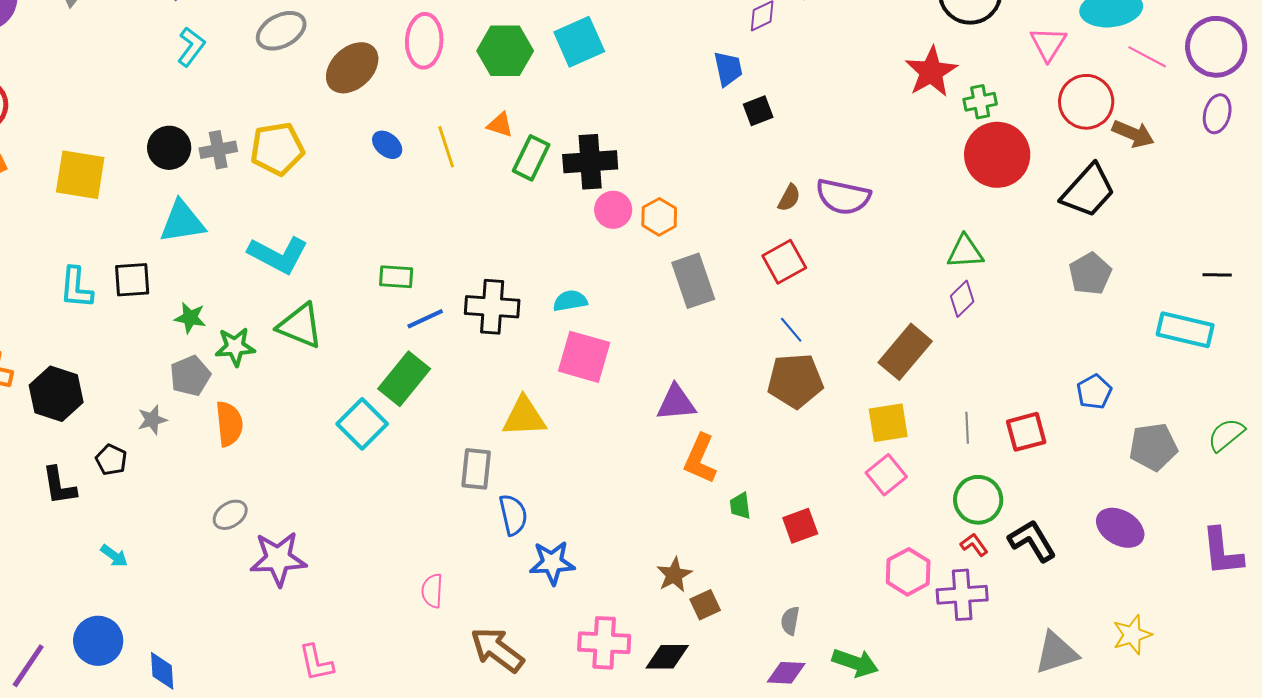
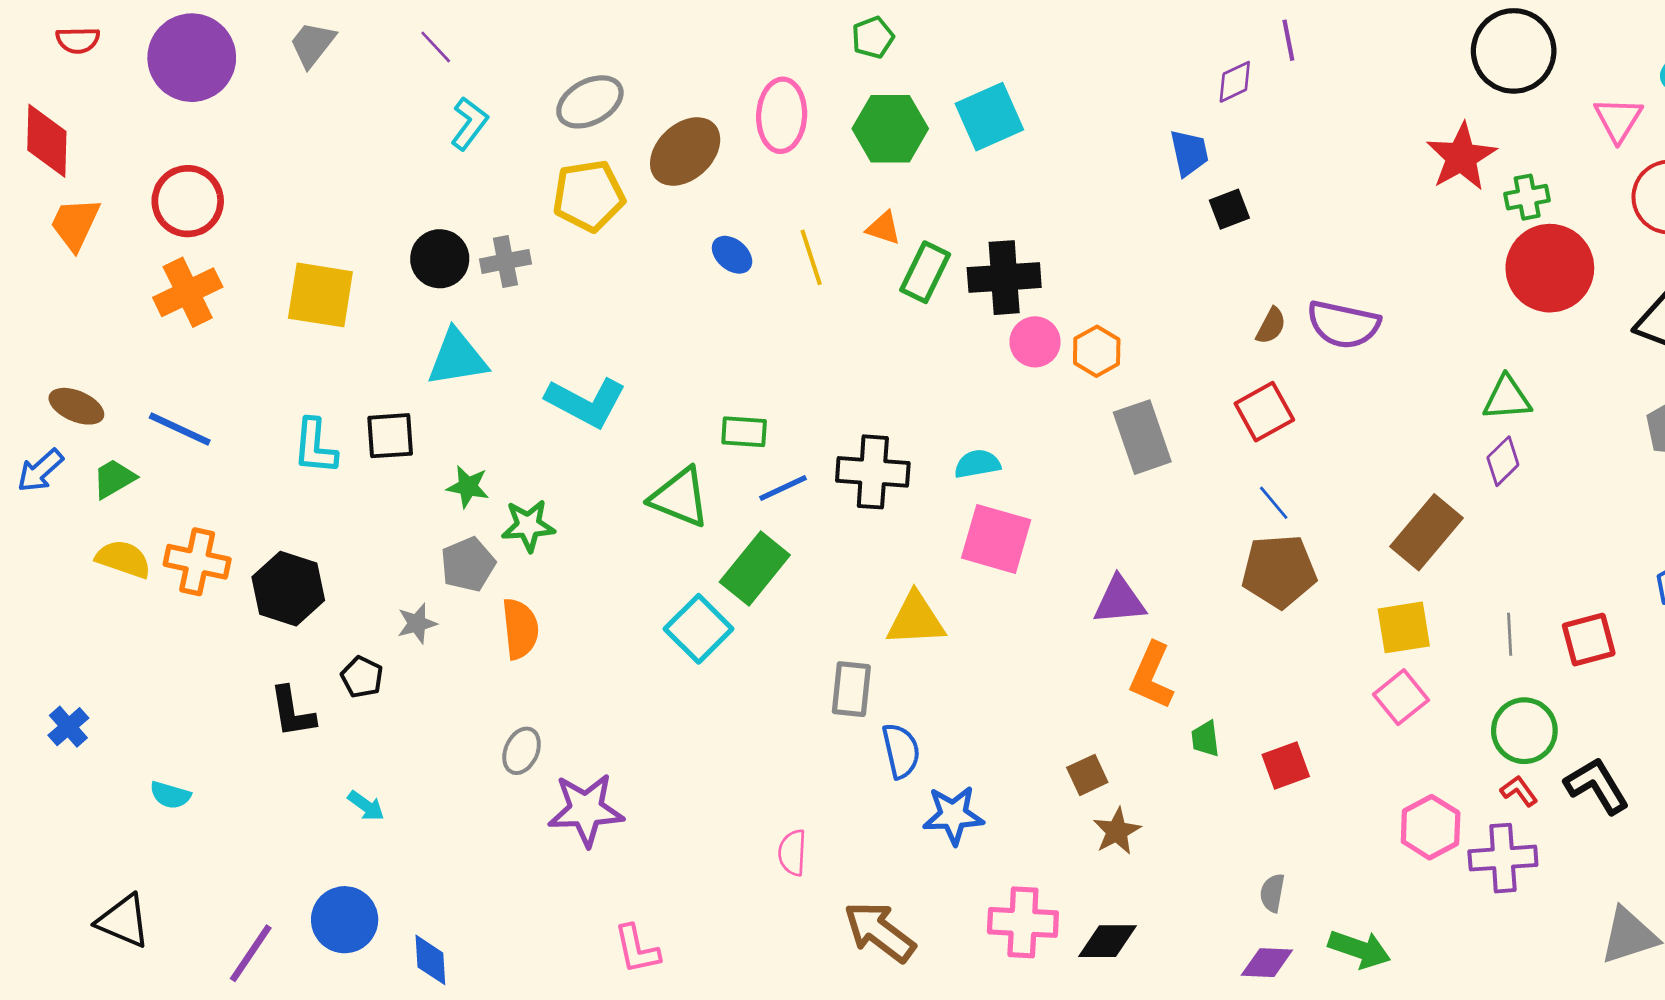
yellow pentagon: (277, 149) -> (589, 196), moved
green triangle: (300, 326) -> (680, 497), moved
gray ellipse: (230, 515) -> (522, 751), turned -32
brown square: (705, 605) -> (1087, 775), moved

